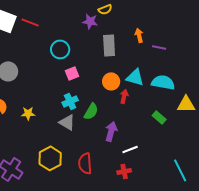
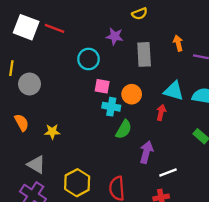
purple star: (90, 21) -> (115, 36), moved
pink square: (72, 73) -> (102, 86), turned 32
orange circle: (111, 81) -> (132, 94), moved
cyan cross: (70, 101) -> (111, 107), moved, turned 35
gray triangle: (67, 122) -> (36, 165), moved

